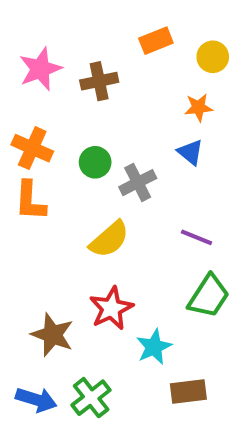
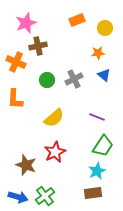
pink star: (40, 69) -> (26, 23), moved
brown cross: (99, 81) -> (38, 46), moved
orange cross: (32, 148) -> (16, 62), moved
blue triangle: (190, 152) -> (104, 75), moved
gray cross: (138, 183) -> (74, 79), moved
cyan star: (154, 347) -> (97, 171), moved

